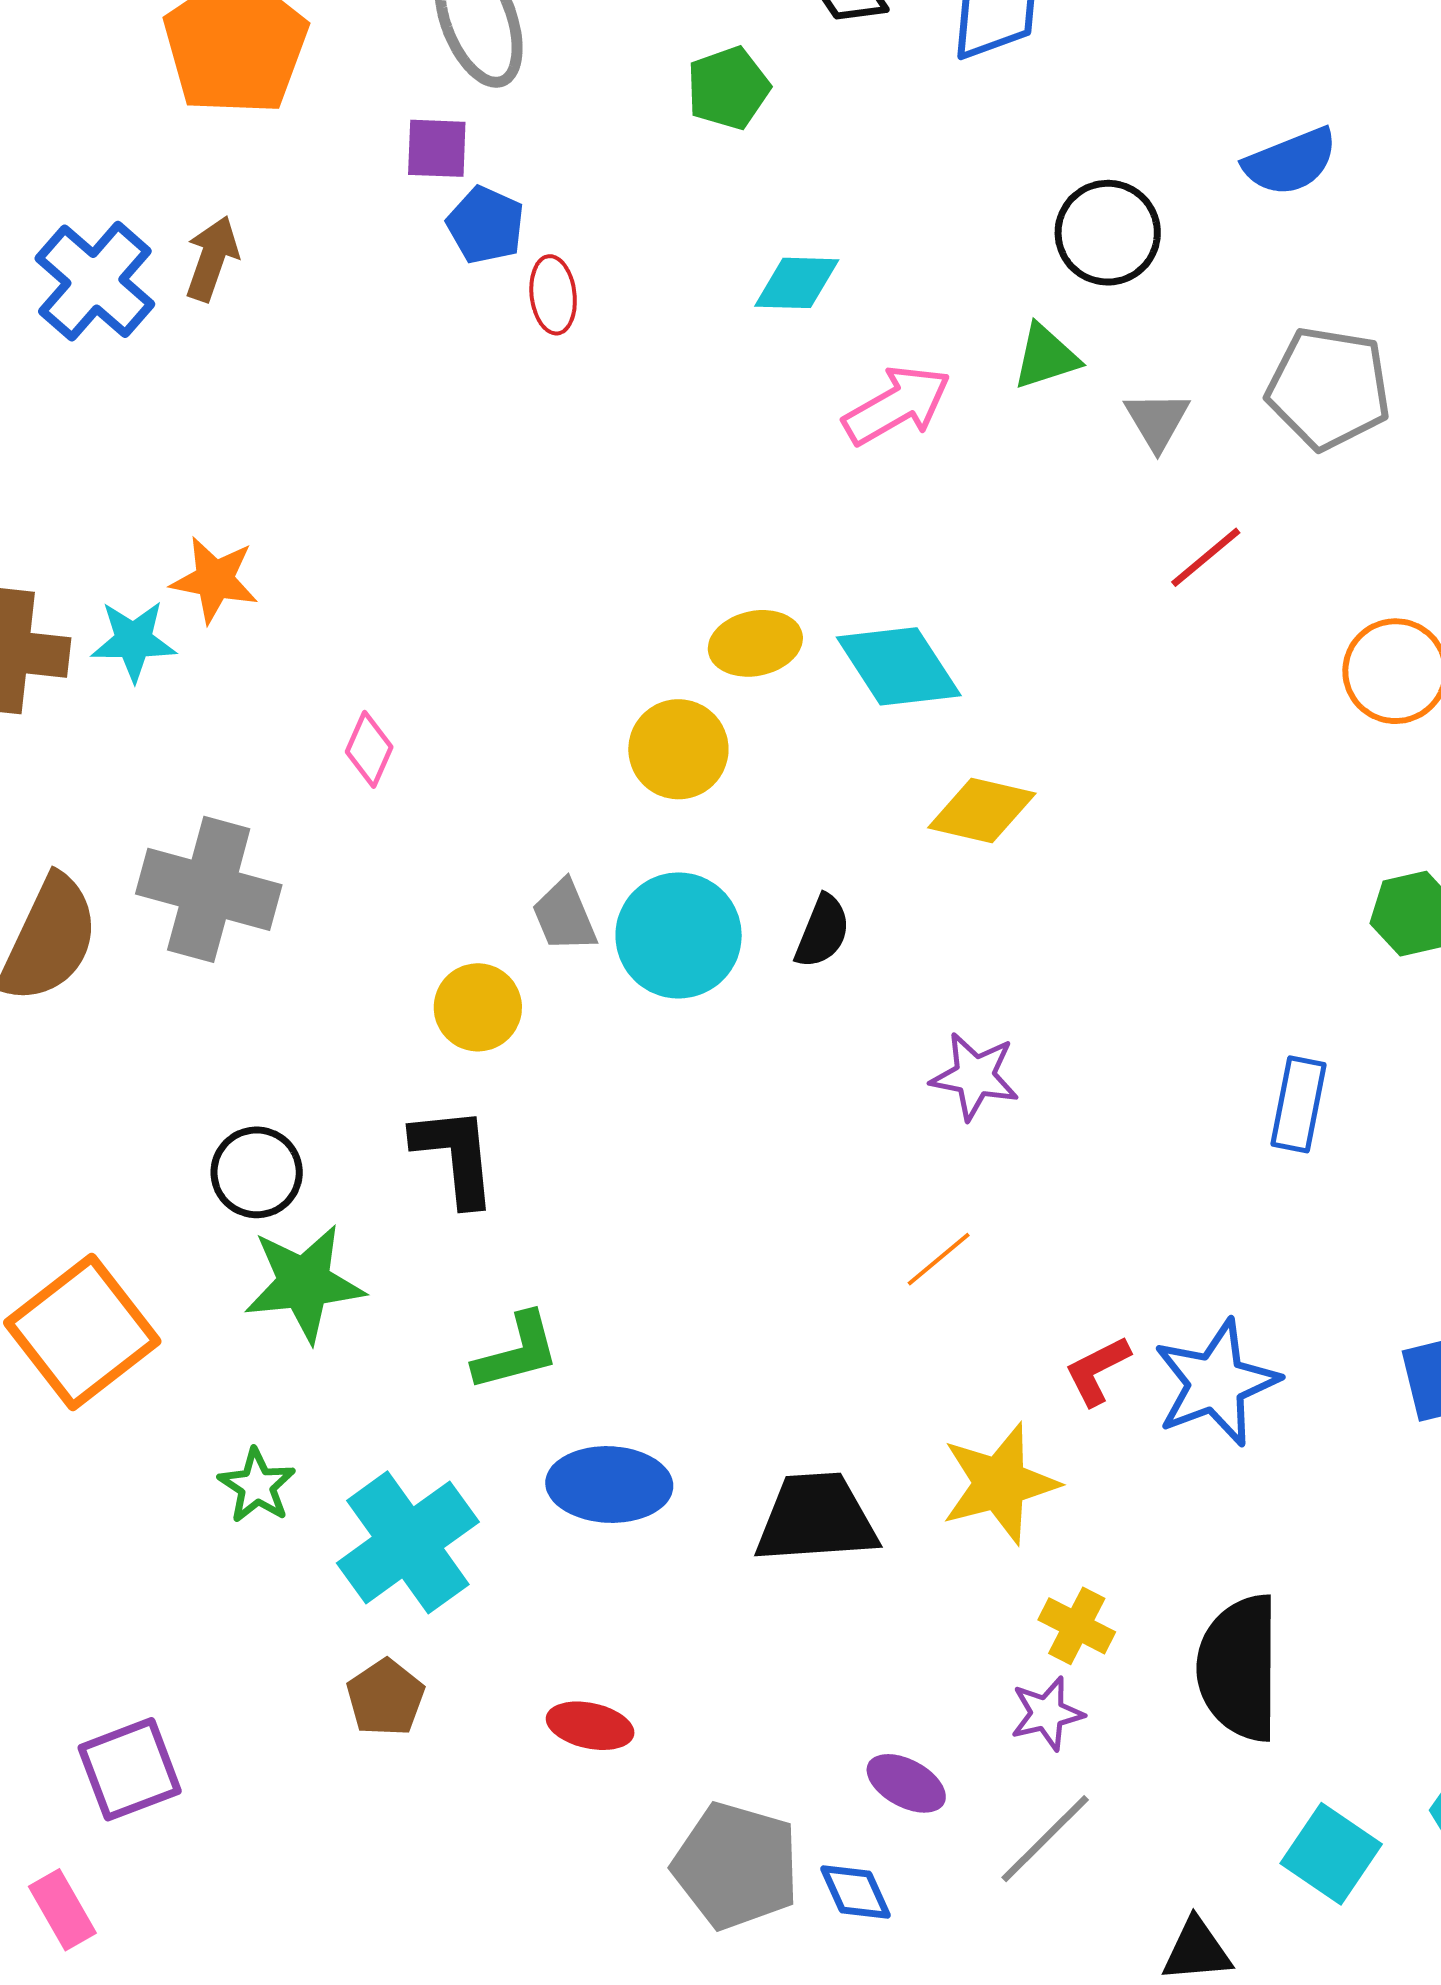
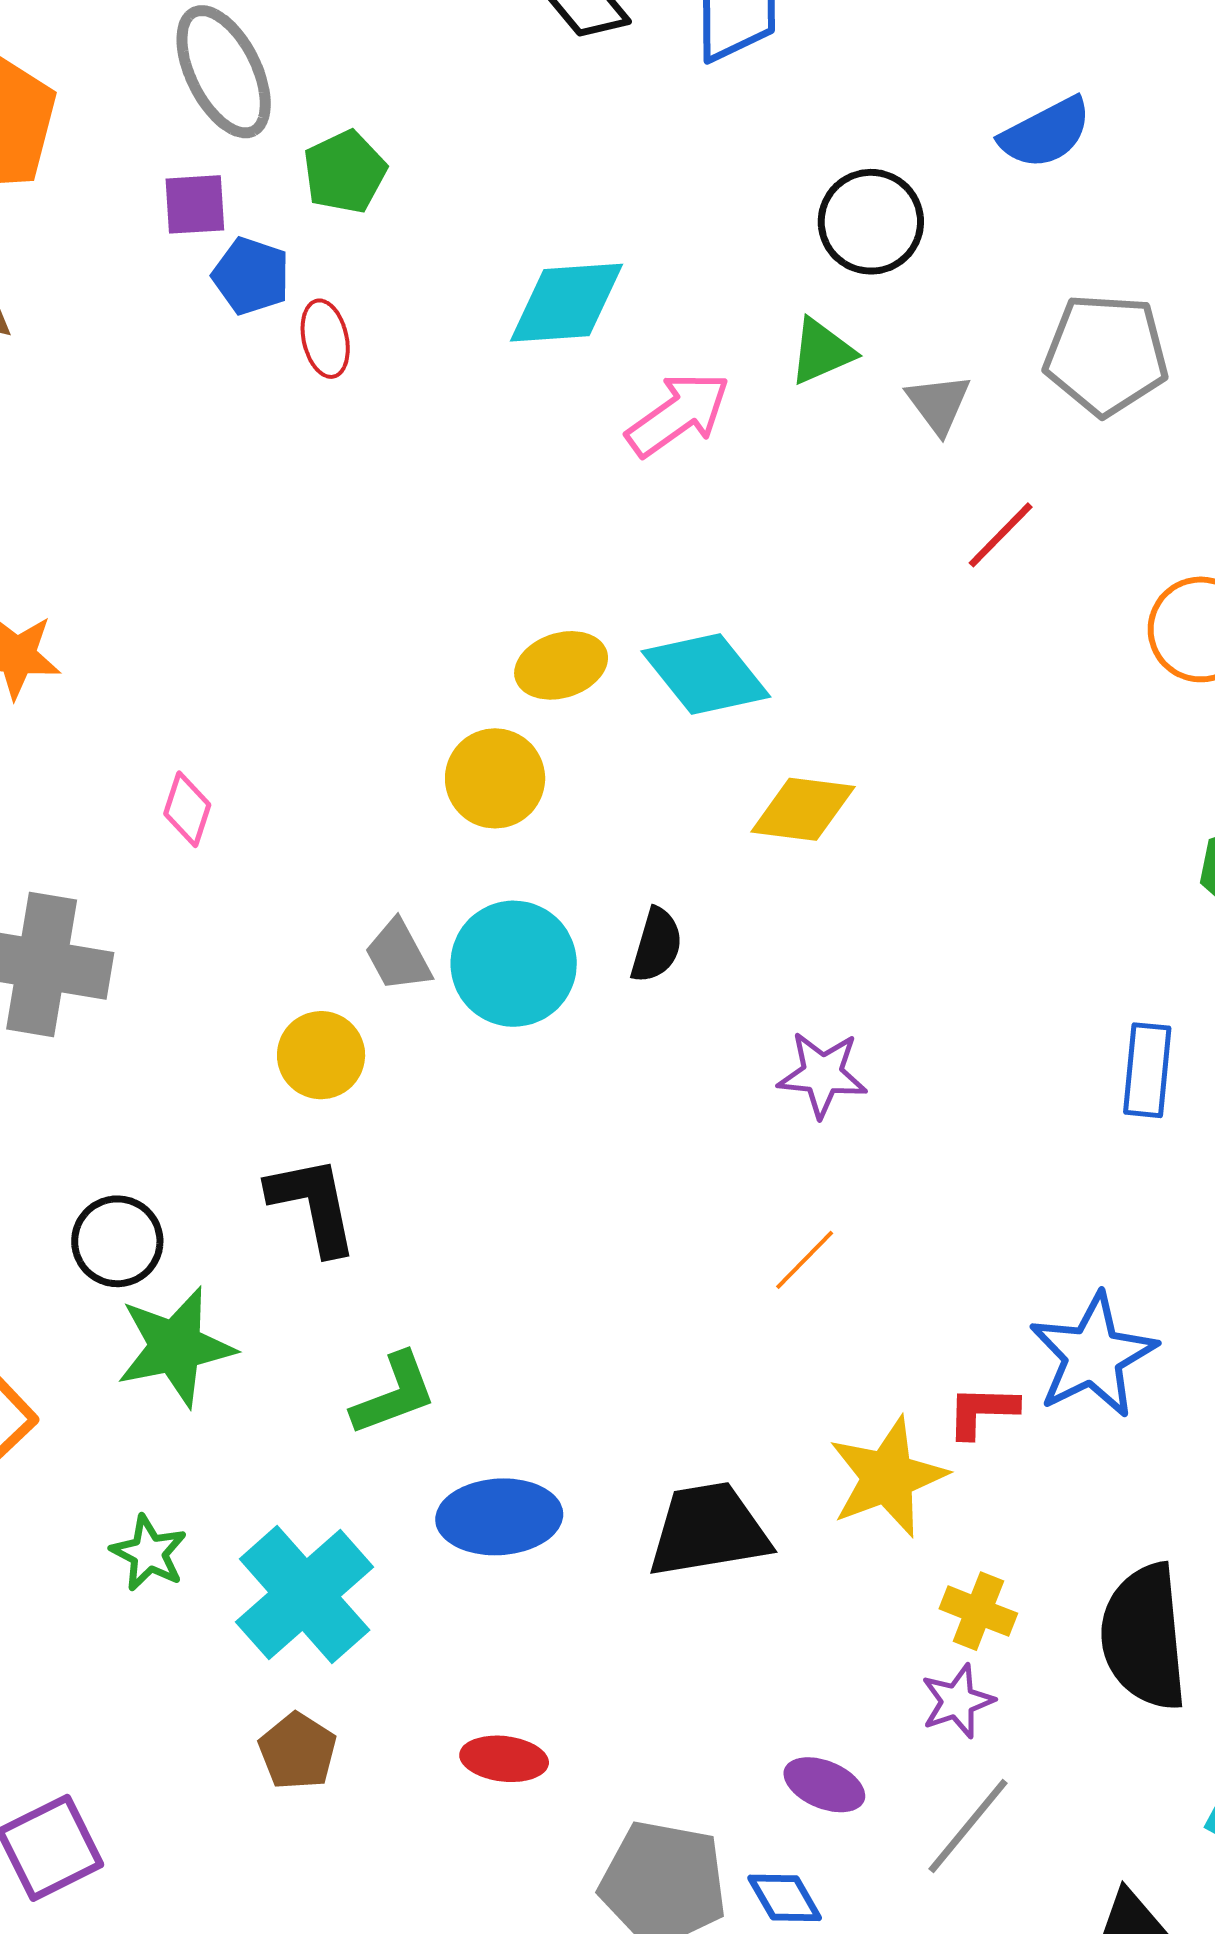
green pentagon: (728, 88) -> (345, 172), moved
cyan diamond: (797, 283) -> (566, 303), size x1.4
red L-shape: (1097, 1371) -> (982, 1411), moved, turned 34

